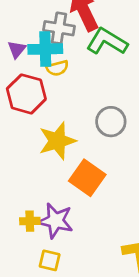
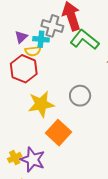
cyan cross: (45, 49) -> (41, 39), size x0.7
yellow semicircle: (57, 68) -> (33, 51), moved
yellow cross: (30, 221) -> (15, 158), turned -32

